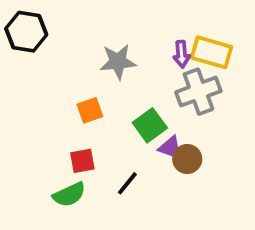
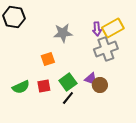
yellow rectangle: (212, 52) -> (113, 28), turned -45
green square: (150, 125) -> (68, 82), moved
green semicircle: (69, 195) -> (21, 87), moved

